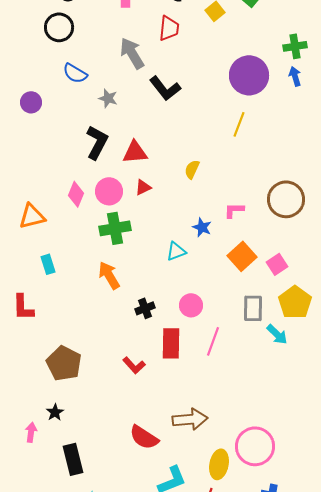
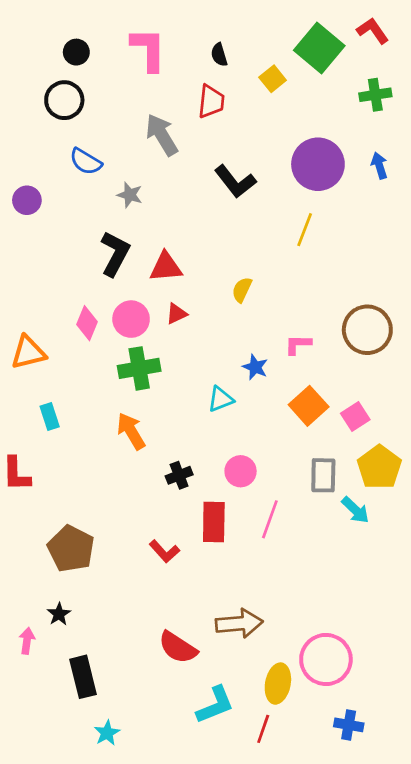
green cross: (295, 46) -> (375, 95), moved
black L-shape: (165, 88) -> (235, 182), moved

